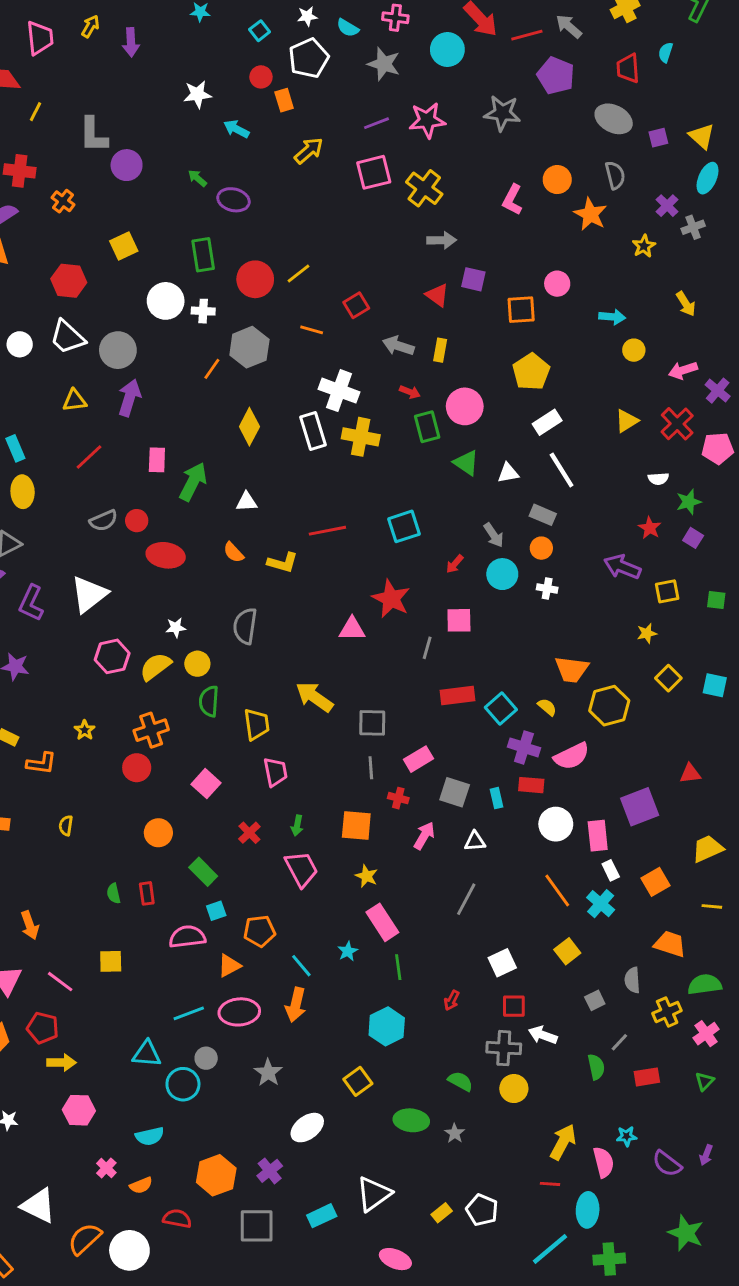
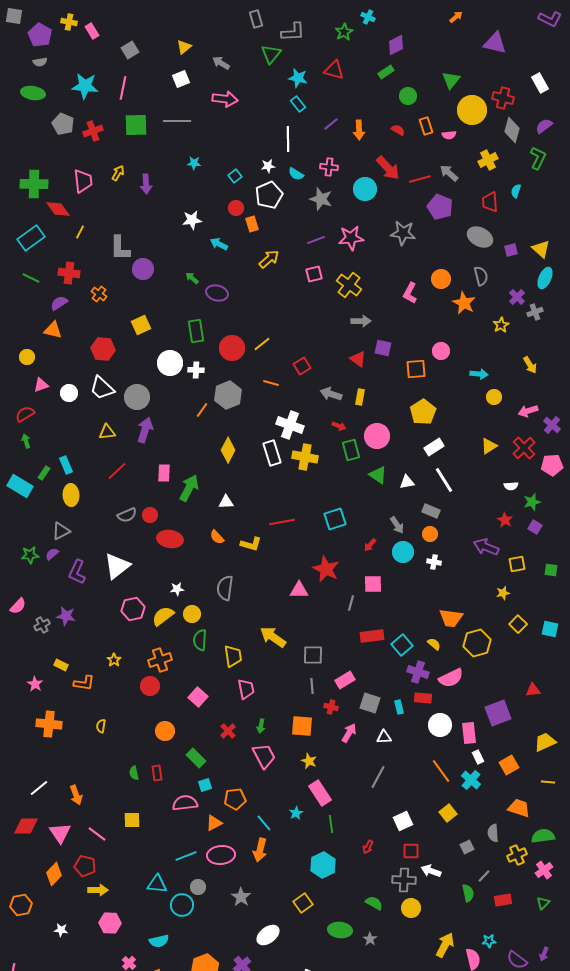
pink square: (374, 172) -> (314, 274), size x0.7

